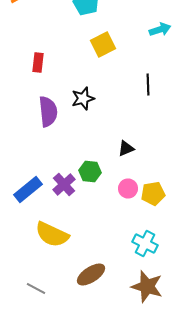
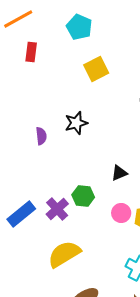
red rectangle: (38, 62) -> (31, 52), moved
purple semicircle: (48, 112) -> (41, 136), size x0.6
yellow semicircle: (52, 234) -> (64, 254), moved, turned 124

